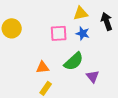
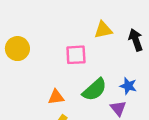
blue star: (83, 33) -> (128, 86), moved

